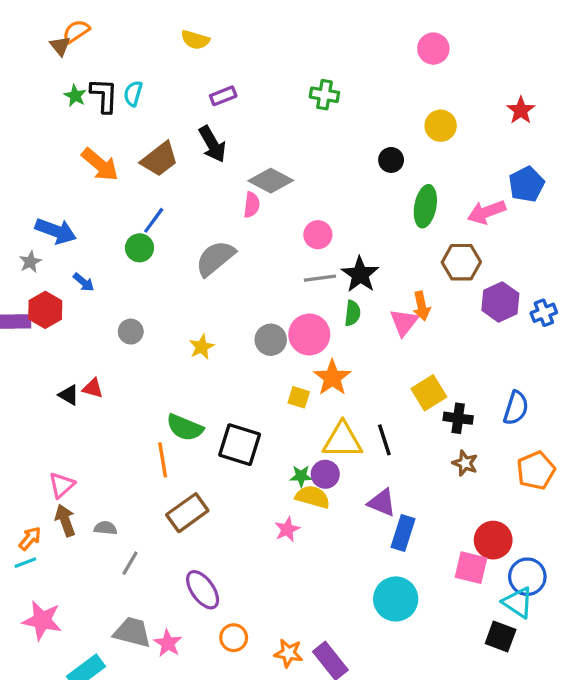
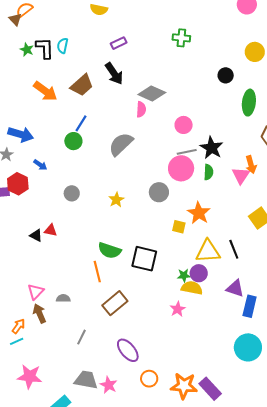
pink circle: (309, 335) -> (181, 168), moved
gray semicircle: (105, 528) -> (63, 298), moved
orange star: (288, 653) -> (184, 386), size x1.5

